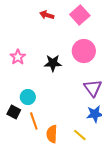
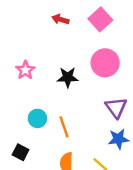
black square: (14, 112) -> (21, 152), moved
orange line: (34, 121) -> (64, 127), moved

